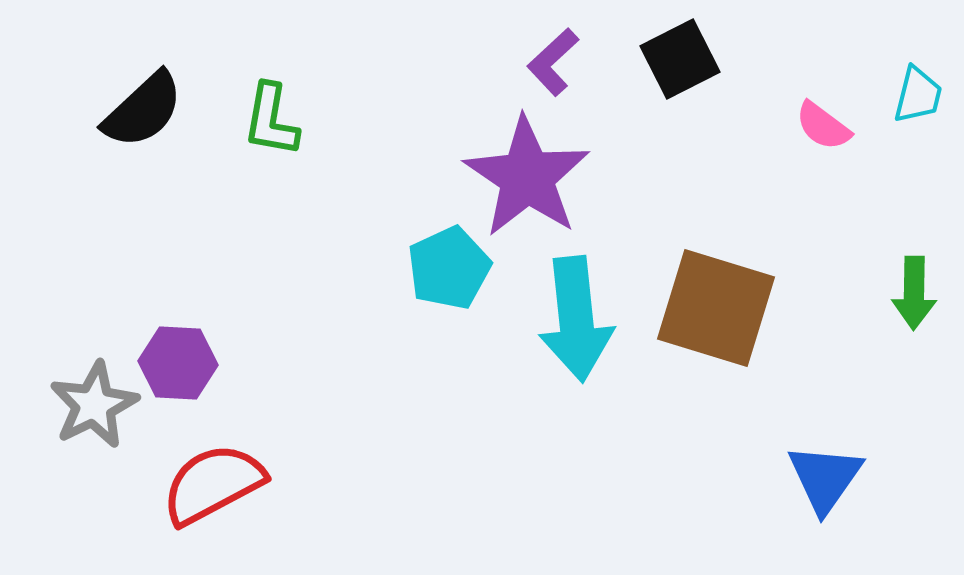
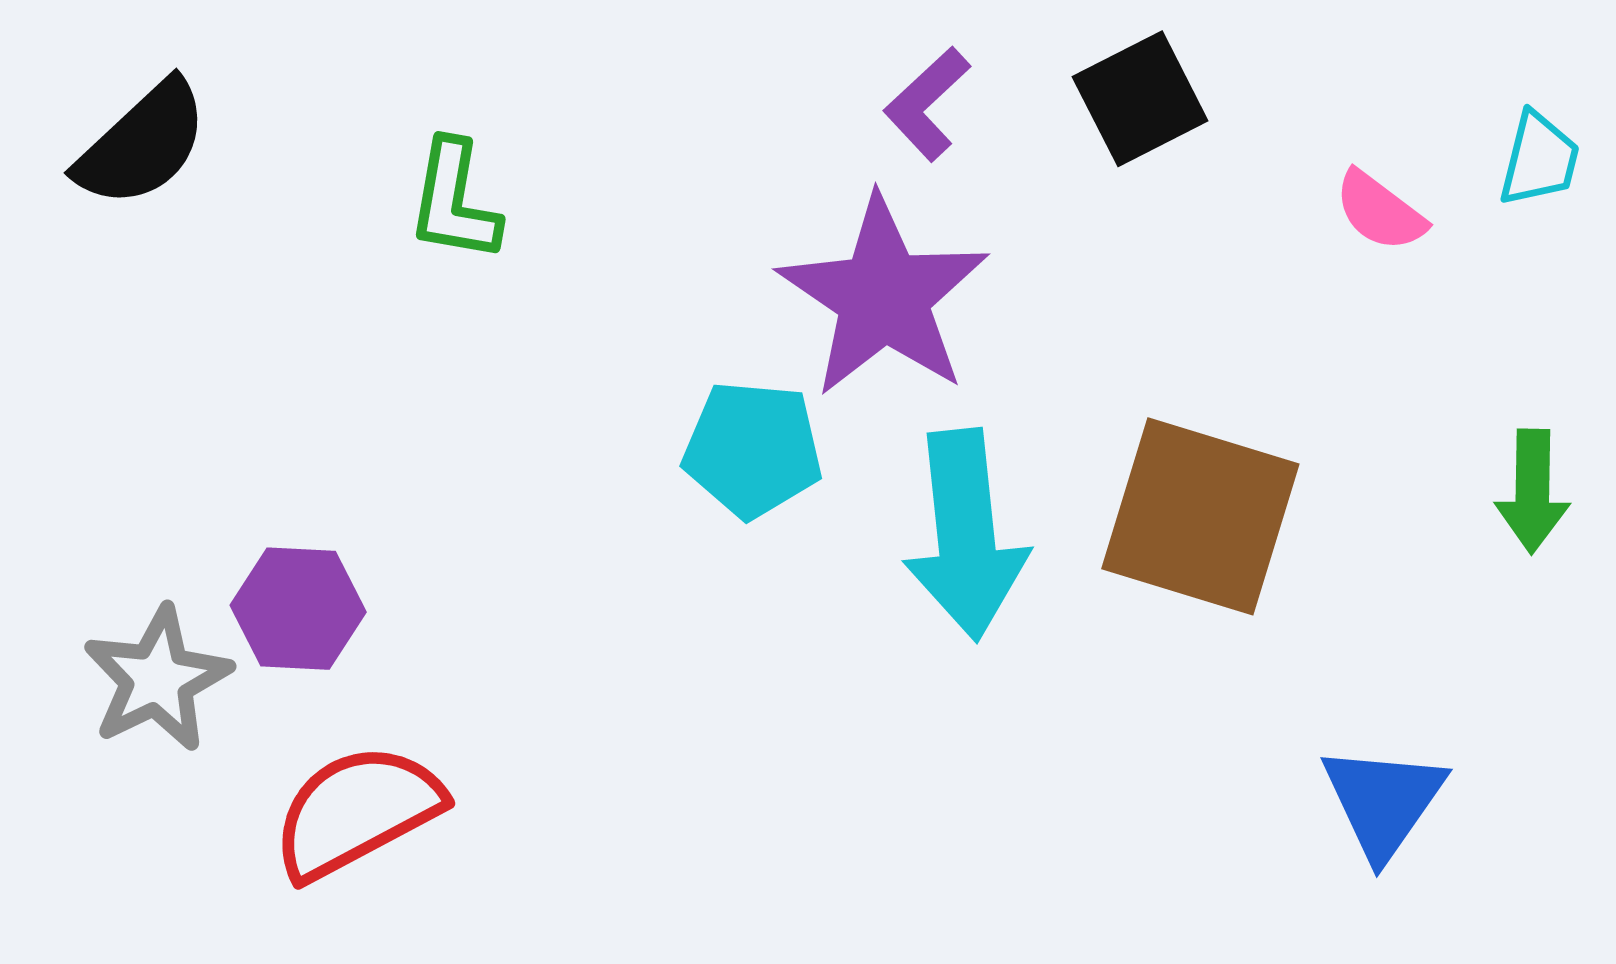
black semicircle: (143, 110) -> (142, 144), moved
cyan pentagon: (449, 268) -> (753, 449), turned 30

